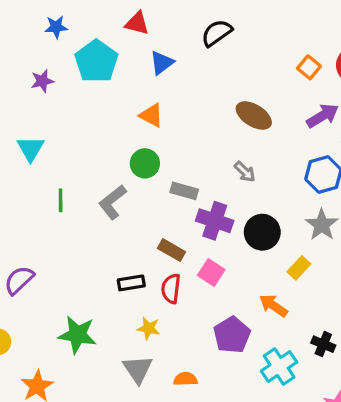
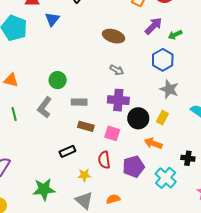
orange triangle: (151, 115) -> (11, 80), moved
gray rectangle: (184, 191) -> (79, 102), moved
purple cross: (215, 221) -> (118, 100), moved
black circle: (262, 232) -> (138, 118), moved
red semicircle: (171, 289) -> (104, 160), moved
purple pentagon: (232, 335) -> (134, 167), turned 30

